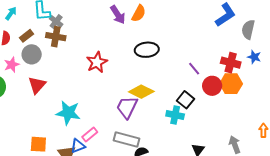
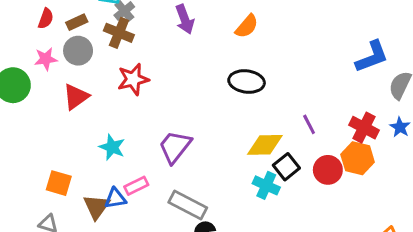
purple arrow: (118, 15) -> (185, 19), moved
red star: (97, 62) -> (133, 79), moved
red circle: (212, 86) -> (328, 170), moved
yellow diamond: (141, 92) -> (265, 145), moved, turned -40
purple trapezoid: (127, 107) -> (175, 147), moved
cyan star: (68, 113) -> (112, 147), size x0.7

